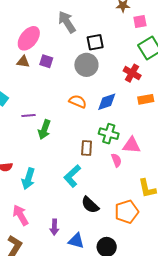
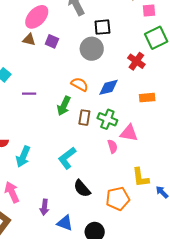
orange rectangle: (146, 99) -> (147, 98), moved
green arrow: (44, 130) -> (64, 106), moved
brown rectangle: (87, 148) -> (84, 118), moved

